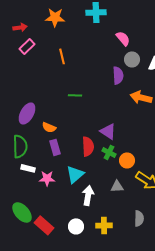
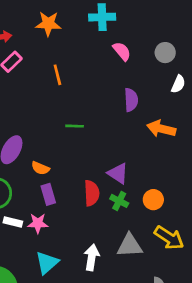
pink semicircle: (123, 38) -> (122, 51), moved
gray circle: (132, 59) -> (165, 53), moved
orange circle: (127, 160) -> (153, 200), moved
cyan triangle: (75, 174) -> (47, 263), moved
pink star: (47, 178) -> (38, 223), moved
gray triangle: (117, 186) -> (130, 246), size x1.5

